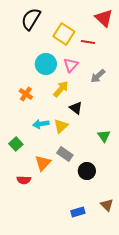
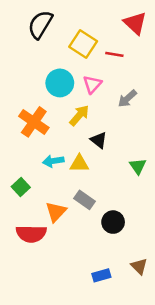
orange cross: (26, 94) -> (34, 122), size x1.6
yellow triangle: (61, 126) -> (79, 164), turned 42
green triangle: (104, 136) -> (138, 166), moved
red semicircle: (24, 180) -> (31, 234), size x1.6

